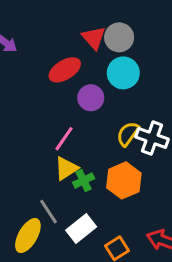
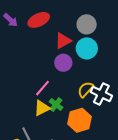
red triangle: (94, 38) -> (63, 41), moved, turned 36
red ellipse: (65, 70) -> (39, 20), moved
green cross: (84, 181) -> (56, 105), moved, turned -32

